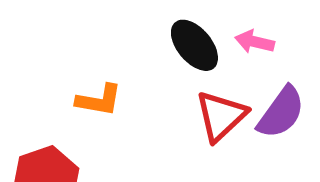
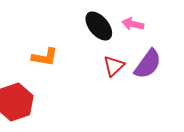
red triangle: (221, 116) -> (114, 66), size x0.7

